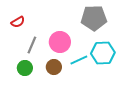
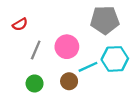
brown circle: (54, 67) -> (69, 81), moved
green circle: (25, 68) -> (35, 83), moved

